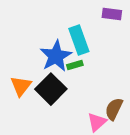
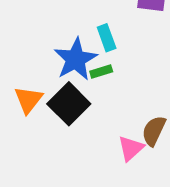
cyan rectangle: (79, 40) -> (107, 38), size x0.7

